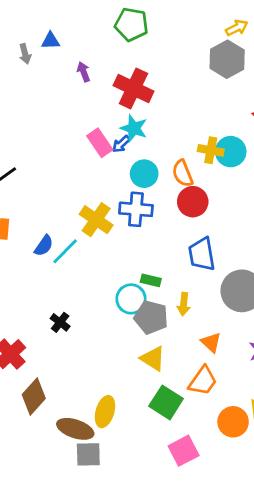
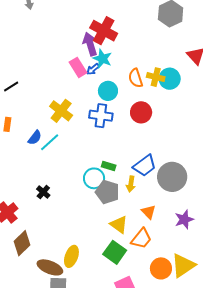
purple arrow: (84, 72) -> (90, 44), moved, size x1.6
orange semicircle: (183, 173) -> (136, 78), moved
yellow cross: (96, 220) -> (61, 111), moved
blue trapezoid: (202, 254) -> (145, 166), moved, turned -120
yellow triangle: (153, 358) -> (119, 225), moved

